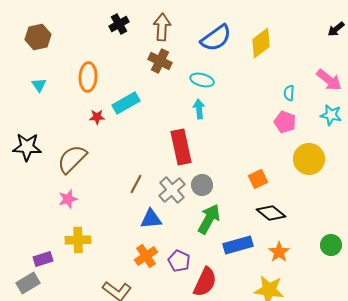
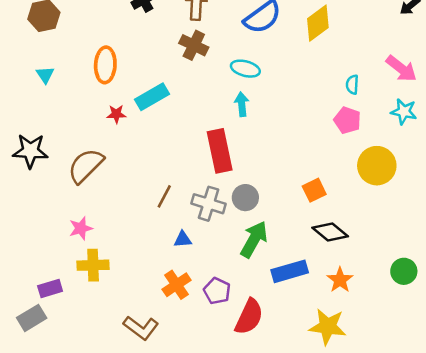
gray cross: (172, 190) -> (209, 204), turned -32
pink star: (68, 199) -> (81, 228), moved
blue triangle: (151, 219) -> (183, 239), size x0.7

